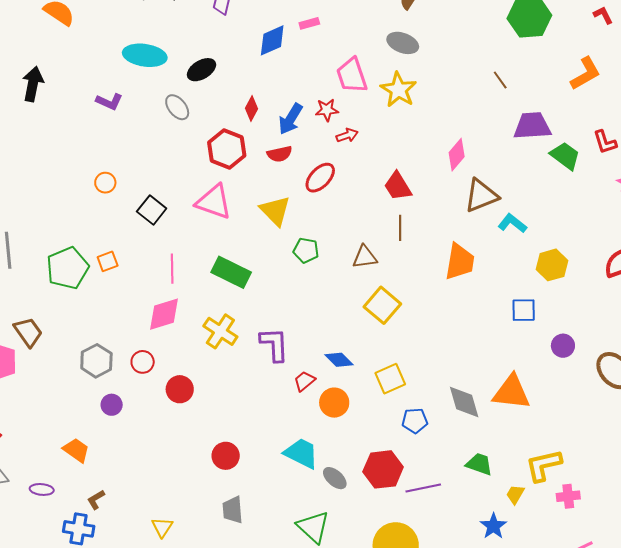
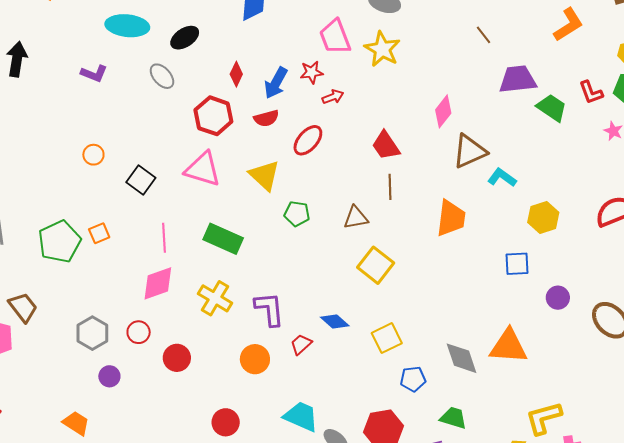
orange circle: (334, 403) -> (255, 359), moved
green trapezoid: (479, 464) -> (453, 418), moved

